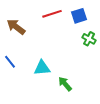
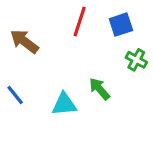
red line: (52, 14) -> (80, 21), turned -54
green arrow: (65, 84) -> (99, 89), moved

